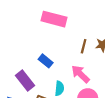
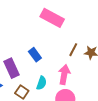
pink arrow: (80, 74) -> (64, 75), turned 42

